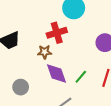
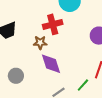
green line: (81, 77) -> (83, 85), moved

